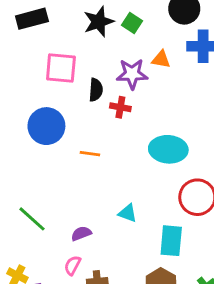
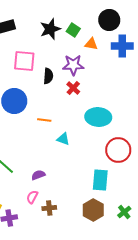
orange triangle: (161, 59) -> (91, 44), moved
red cross: (120, 107) -> (73, 88), moved, turned 32
cyan triangle: (128, 213) -> (63, 139), moved

